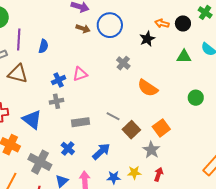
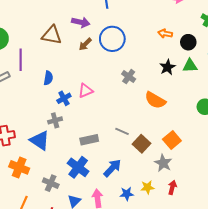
black circle: (183, 23) -> (188, 42), moved
brown arrow: (83, 29) -> (85, 44), turned 120
black star: (147, 39) -> (167, 67), moved
blue semicircle: (43, 46) -> (48, 78), moved
brown triangle: (18, 74) -> (52, 35), moved
gray cross: (57, 101) -> (55, 120), moved
blue cross: (68, 148) -> (78, 167), size x1.5
gray cross: (40, 162) -> (51, 183), size x0.7

